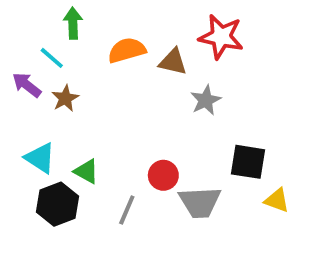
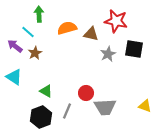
cyan triangle: (40, 158) -> (14, 77), moved
black square: (248, 162) -> (134, 49), moved
black hexagon: (57, 204) -> (41, 117), moved

